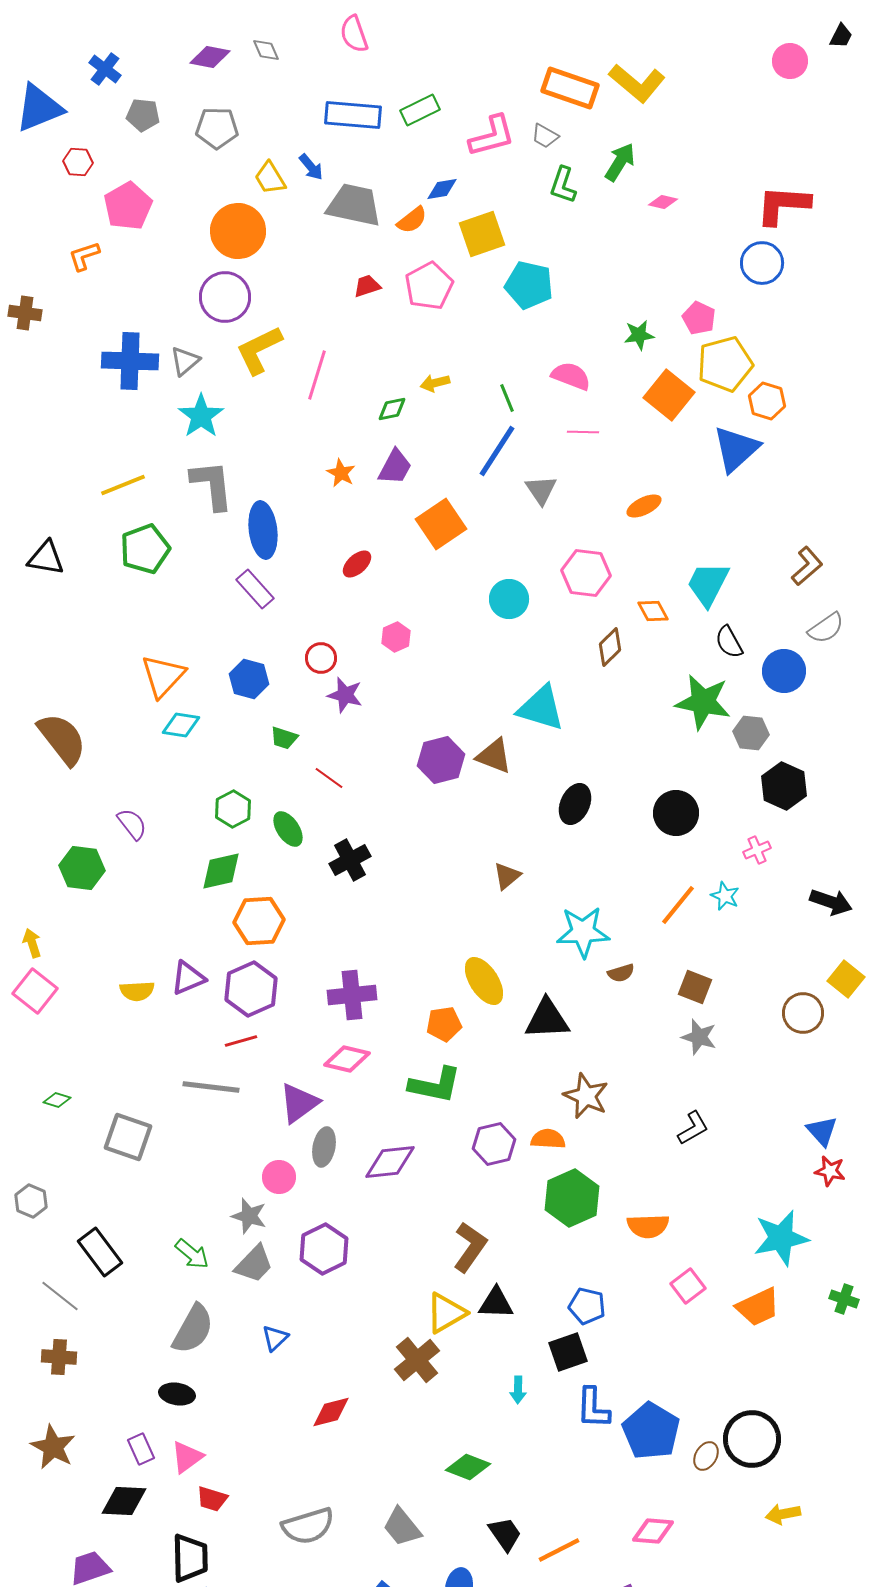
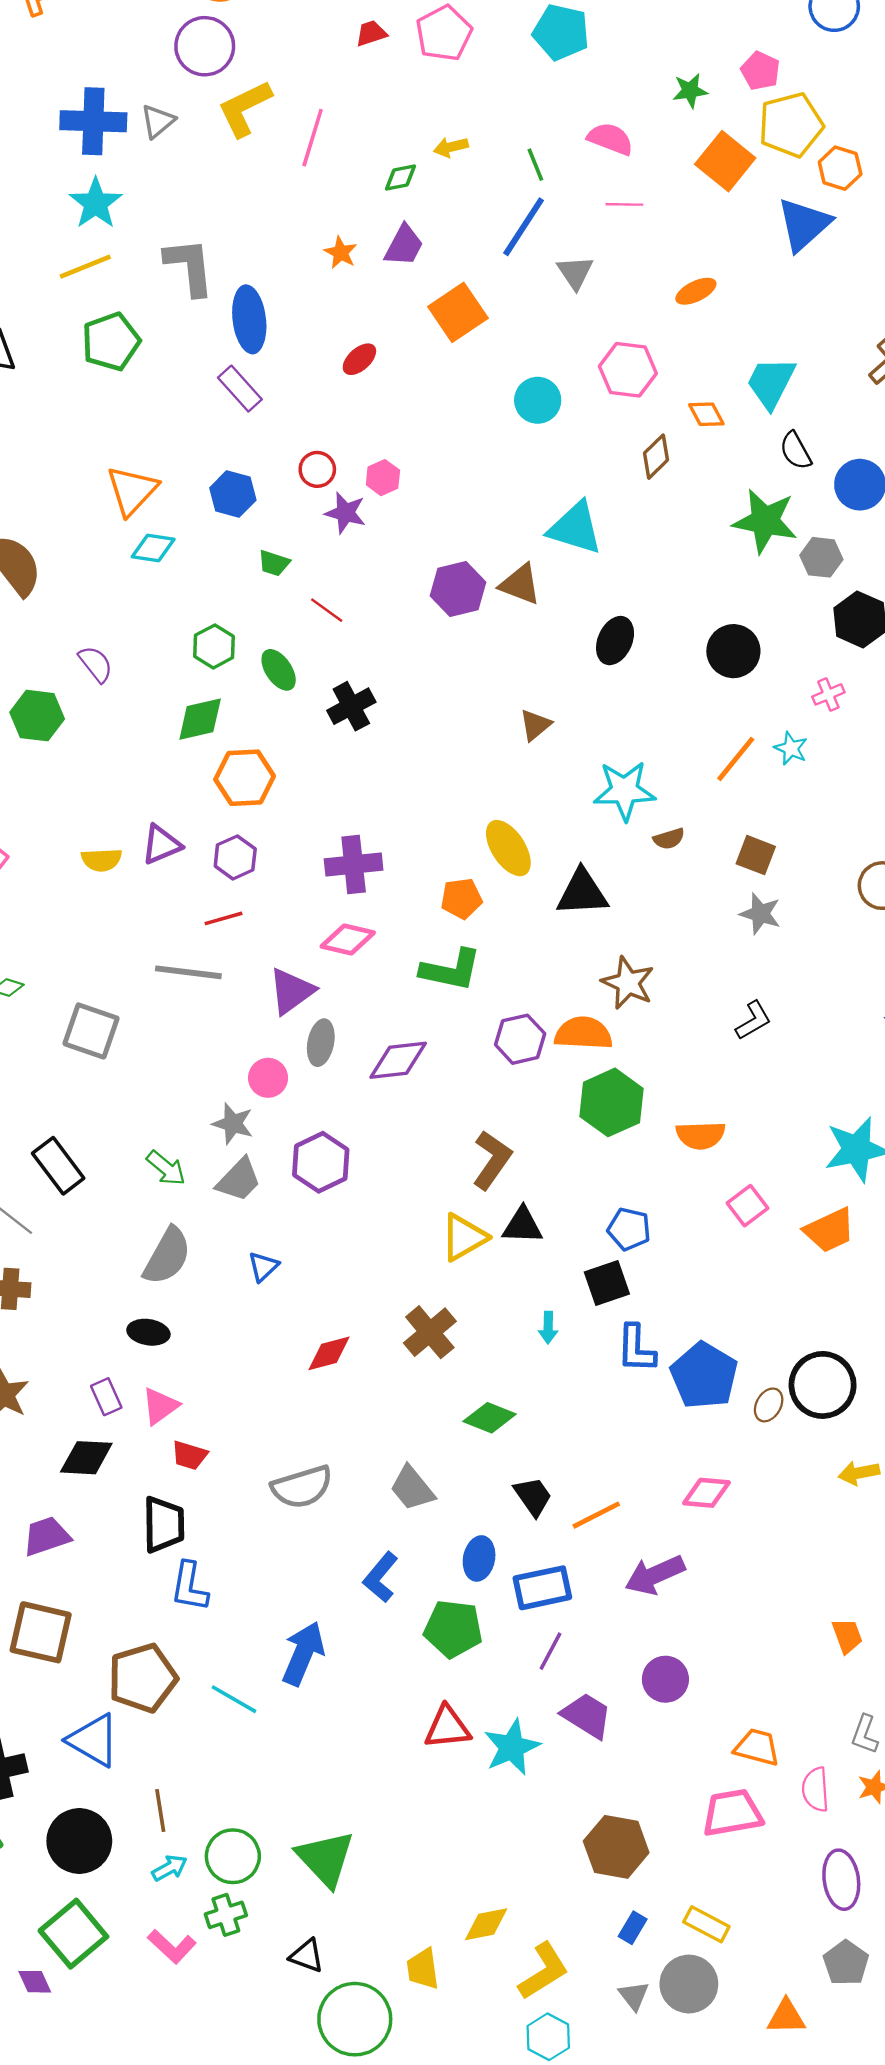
cyan star: (201, 416) -> (96, 203), moved
pink hexagon: (396, 637) -> (383, 478), moved
purple hexagon: (251, 989) -> (235, 857), size x0.7
orange semicircle: (548, 1139) -> (583, 1033), size x1.4
brown cross: (417, 1360) -> (430, 1332), moved

